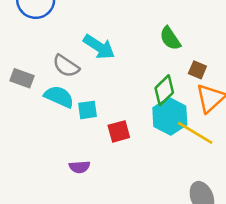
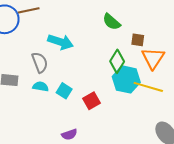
gray semicircle: (66, 66) -> (40, 62), turned -130
cyan semicircle: (59, 97) -> (41, 87), size x0.7
cyan square: (88, 110) -> (64, 91), turned -35

